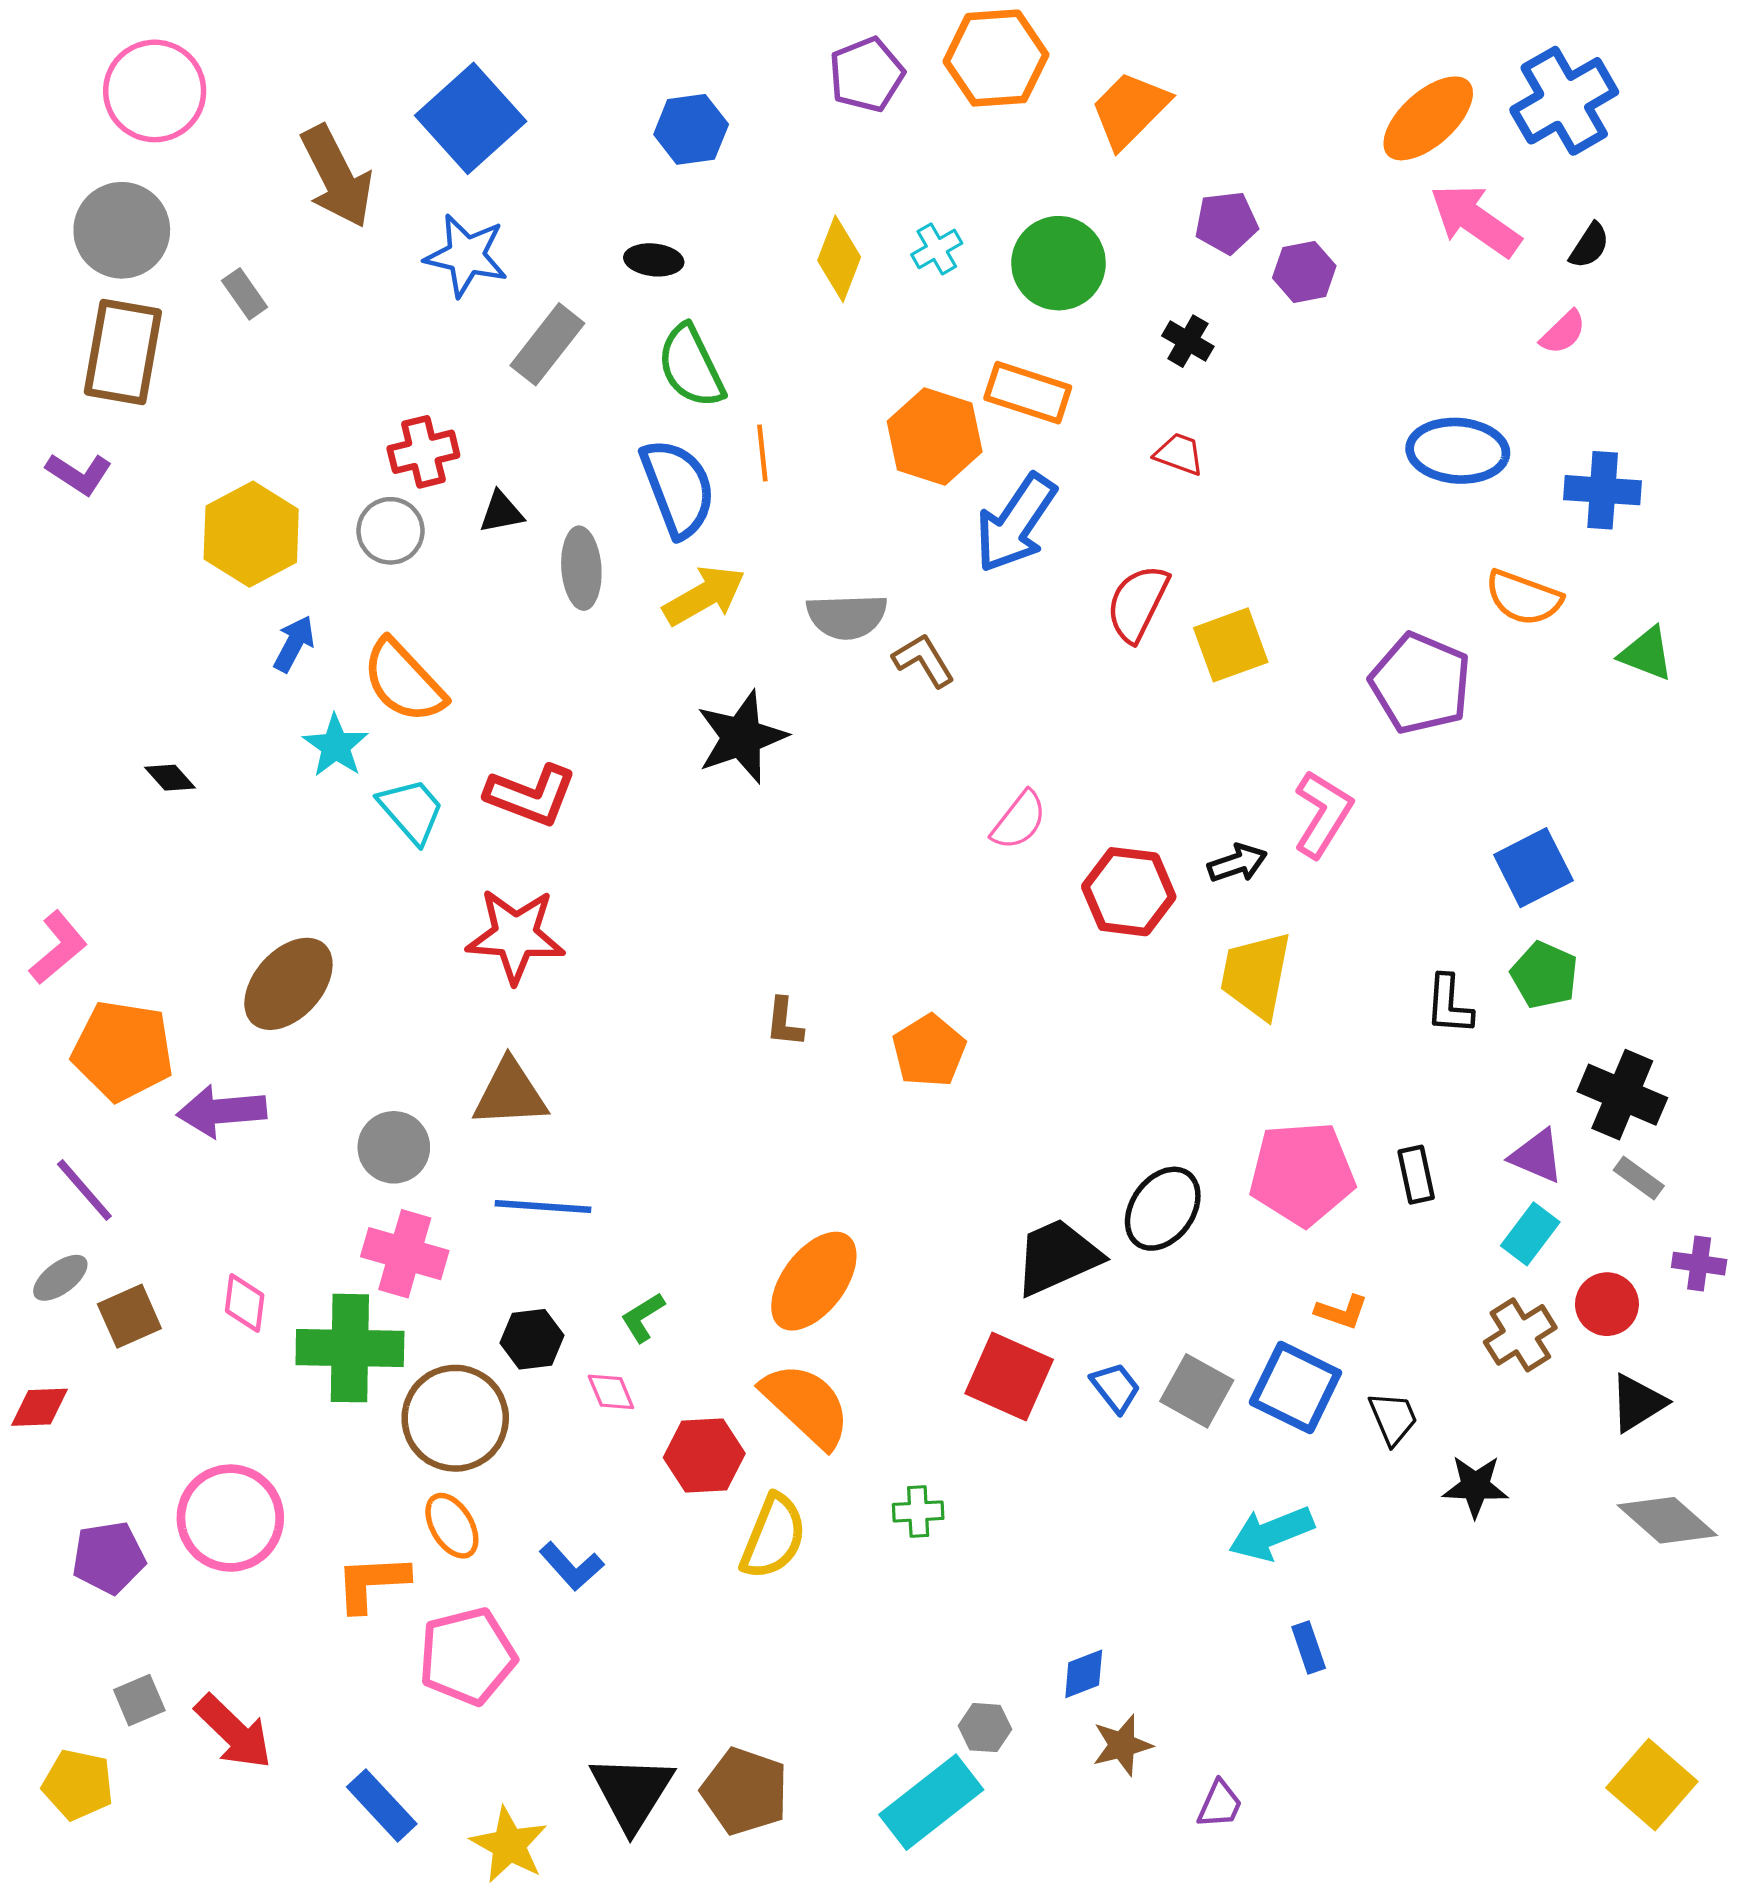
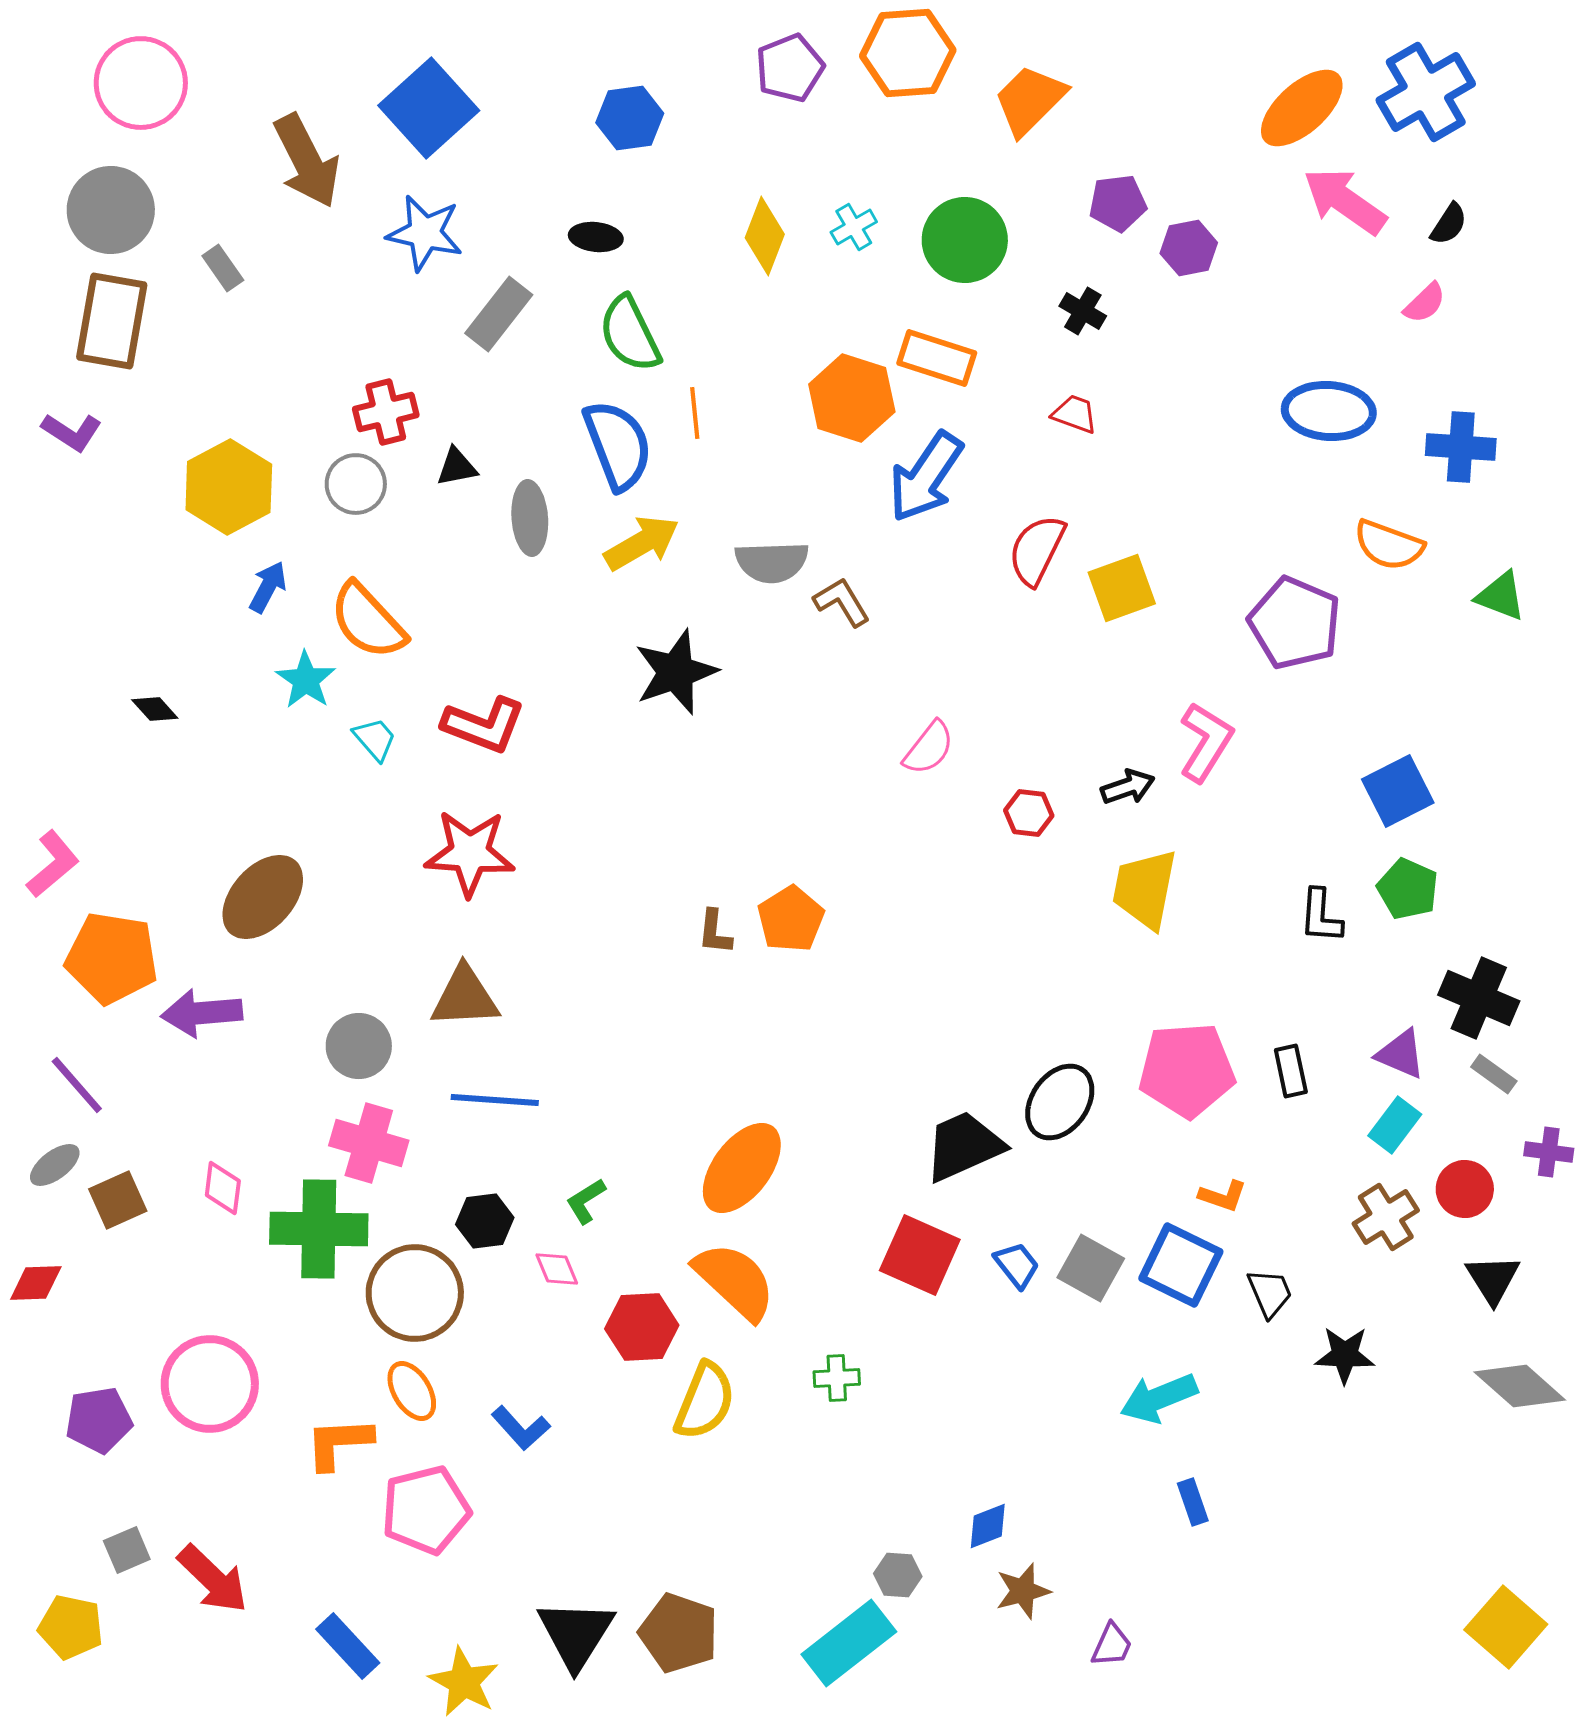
cyan trapezoid: (411, 811) -> (375, 739), size x0.7
red hexagon: (1129, 892) -> (1029, 813), size x0.6
orange pentagon: (929, 1051) -> (791, 919), moved
black triangle: (1638, 1403) -> (1493, 1279), turned -30

